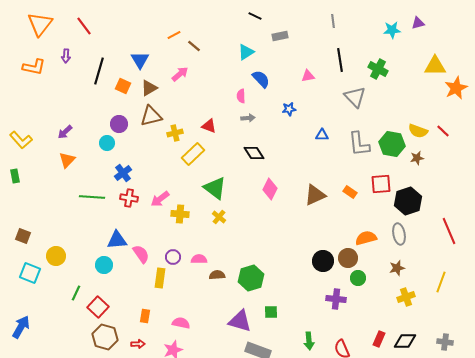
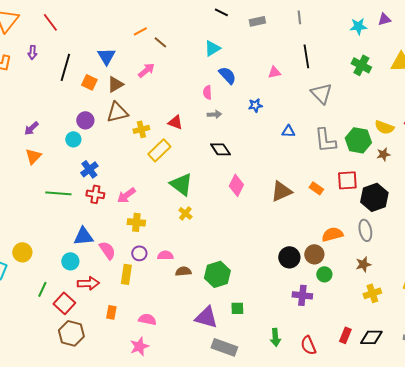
gray rectangle: (280, 36) -> (257, 21), moved
green cross: (378, 69) -> (361, 65), moved
yellow cross: (180, 214) -> (136, 222), moved
red arrow: (138, 344) -> (88, 283), moved, size x1.5

